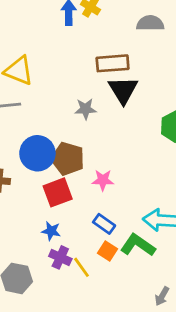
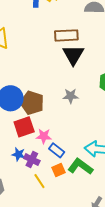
gray star: (85, 109) -> (71, 96), moved
pink star: (103, 180) -> (44, 136), moved
orange square: (108, 251) -> (58, 170), turned 32
purple cross: (60, 257) -> (32, 160), moved

